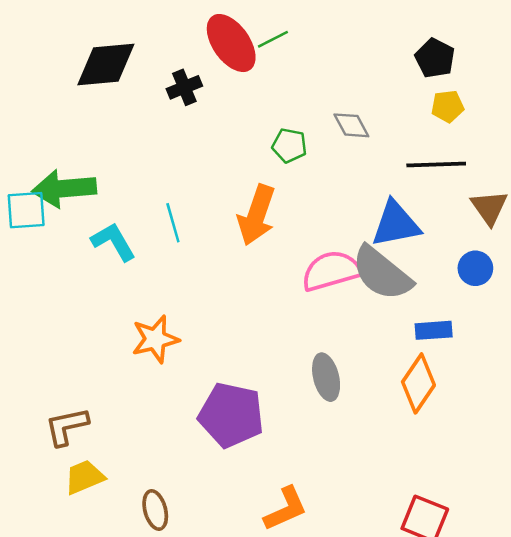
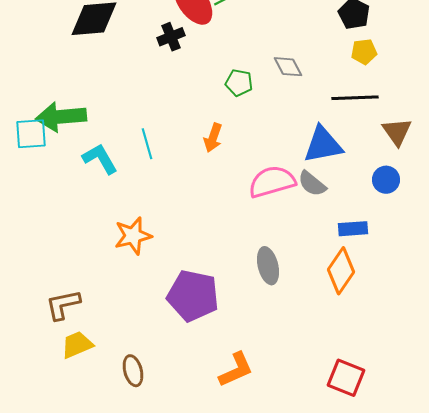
black cross: (184, 87) -> (171, 37), moved
orange arrow: (256, 215) -> (213, 138), size x0.6
gray semicircle: (382, 273) -> (312, 184), size x0.6

